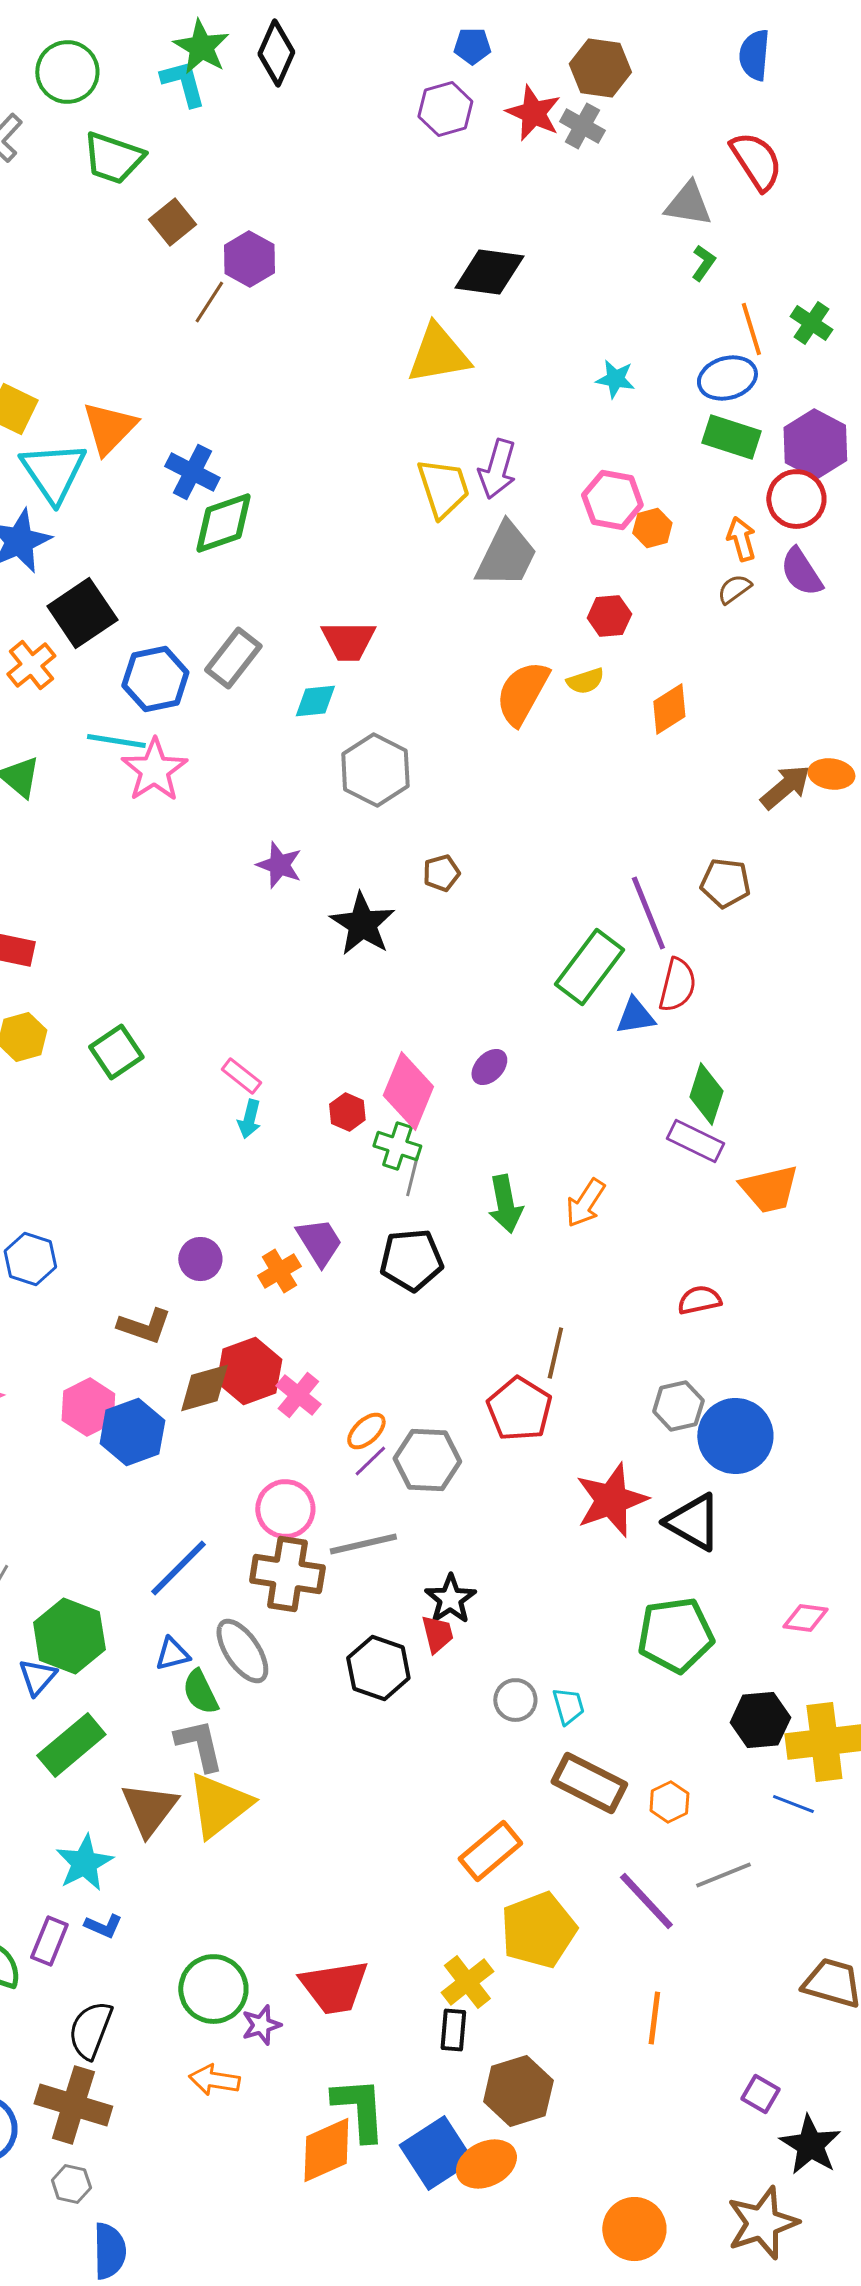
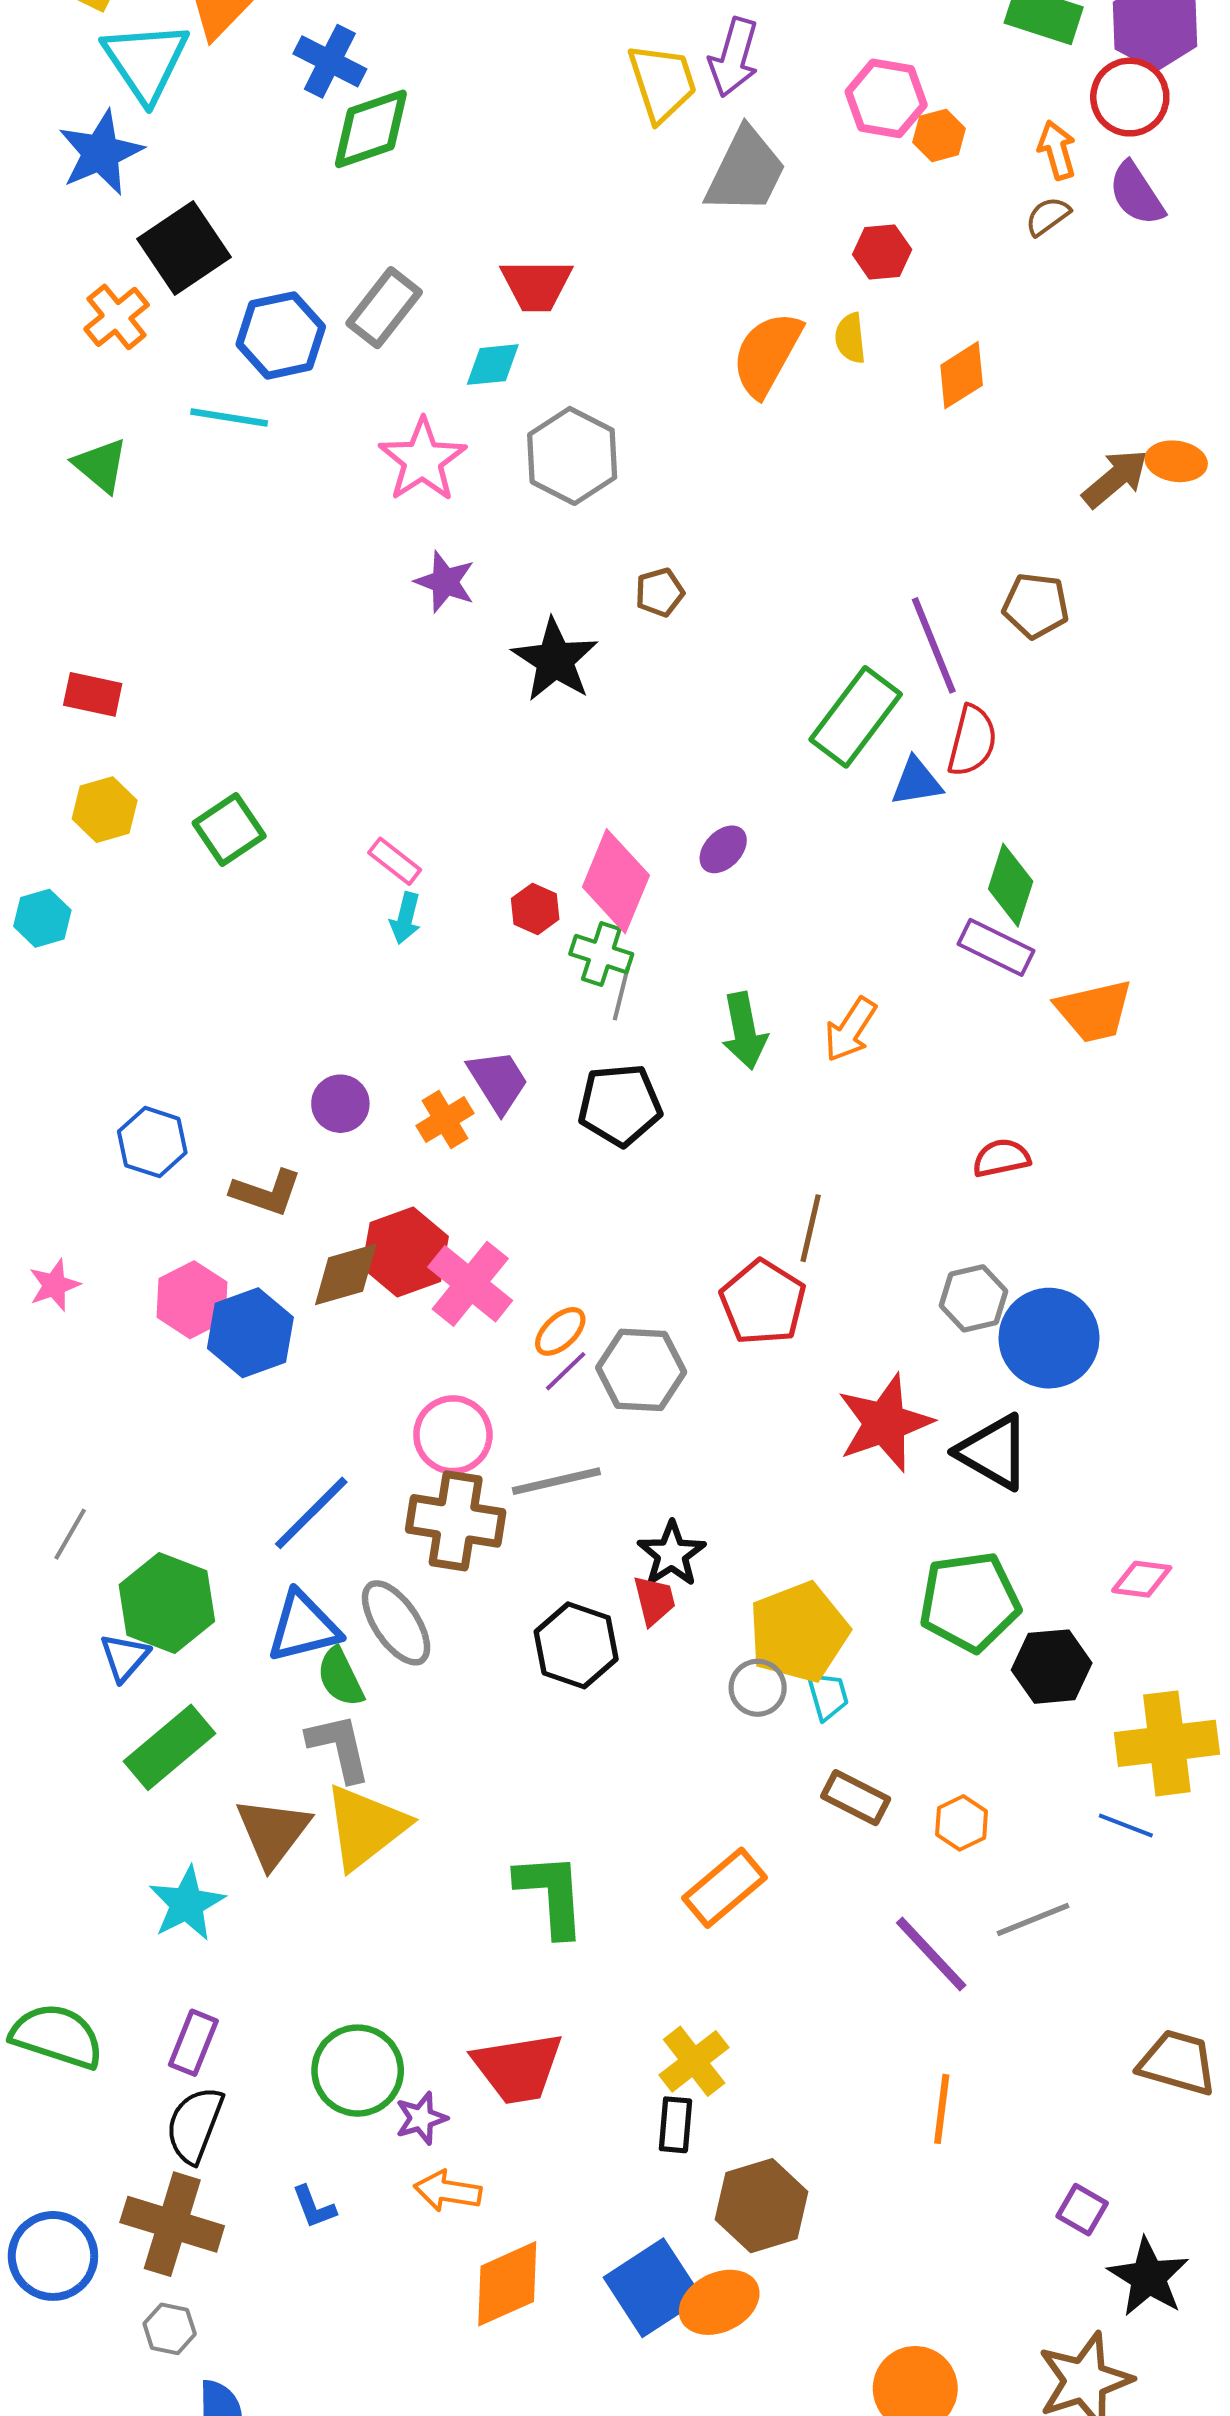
yellow semicircle: (585, 681) -> (850, 338), turned 102
pink star: (154, 770) -> (423, 460), moved
blue hexagon: (30, 1259) -> (152, 1142), moved
pink cross: (298, 1395) -> (470, 1284), size x1.4
blue triangle: (172, 1654) -> (303, 1627), size x1.6
black hexagon: (760, 1720) -> (1052, 1667), moved
brown rectangle: (589, 1783) -> (856, 1798), size x0.7
blue L-shape: (103, 1926) -> (314, 2207), moved, turned 45
yellow pentagon: (538, 1930) -> (799, 1632), moved
purple rectangle: (49, 1941) -> (193, 2043), moved
orange arrow: (214, 2080) -> (448, 2191), moved
green L-shape: (359, 2109) -> (551, 1894), moved

